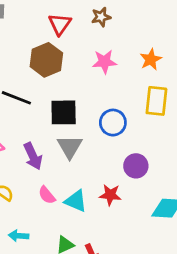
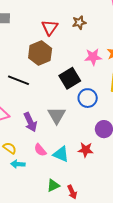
pink star: (104, 62) -> (93, 57), moved
black square: (64, 112) -> (70, 78), moved, turned -30
cyan arrow: (19, 236) -> (18, 164), moved

